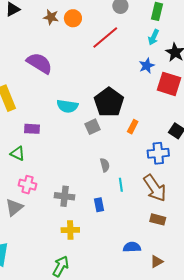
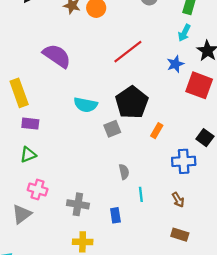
red line: (105, 37) -> (128, 52), moved
purple rectangle: (32, 129) -> (30, 124), moved
green triangle: (18, 153) -> (28, 155), turned -49
brown arrow: (155, 188) -> (178, 200), size x0.5

